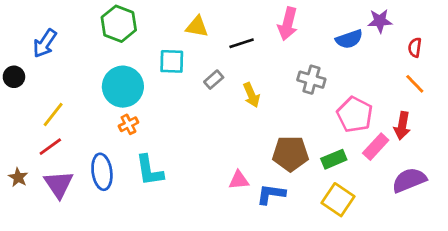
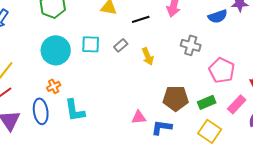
cyan square: (172, 61) -> (91, 44), moved
orange cross: (128, 124) -> (54, 86), moved
pink rectangle: (376, 147) -> (237, 104), moved

